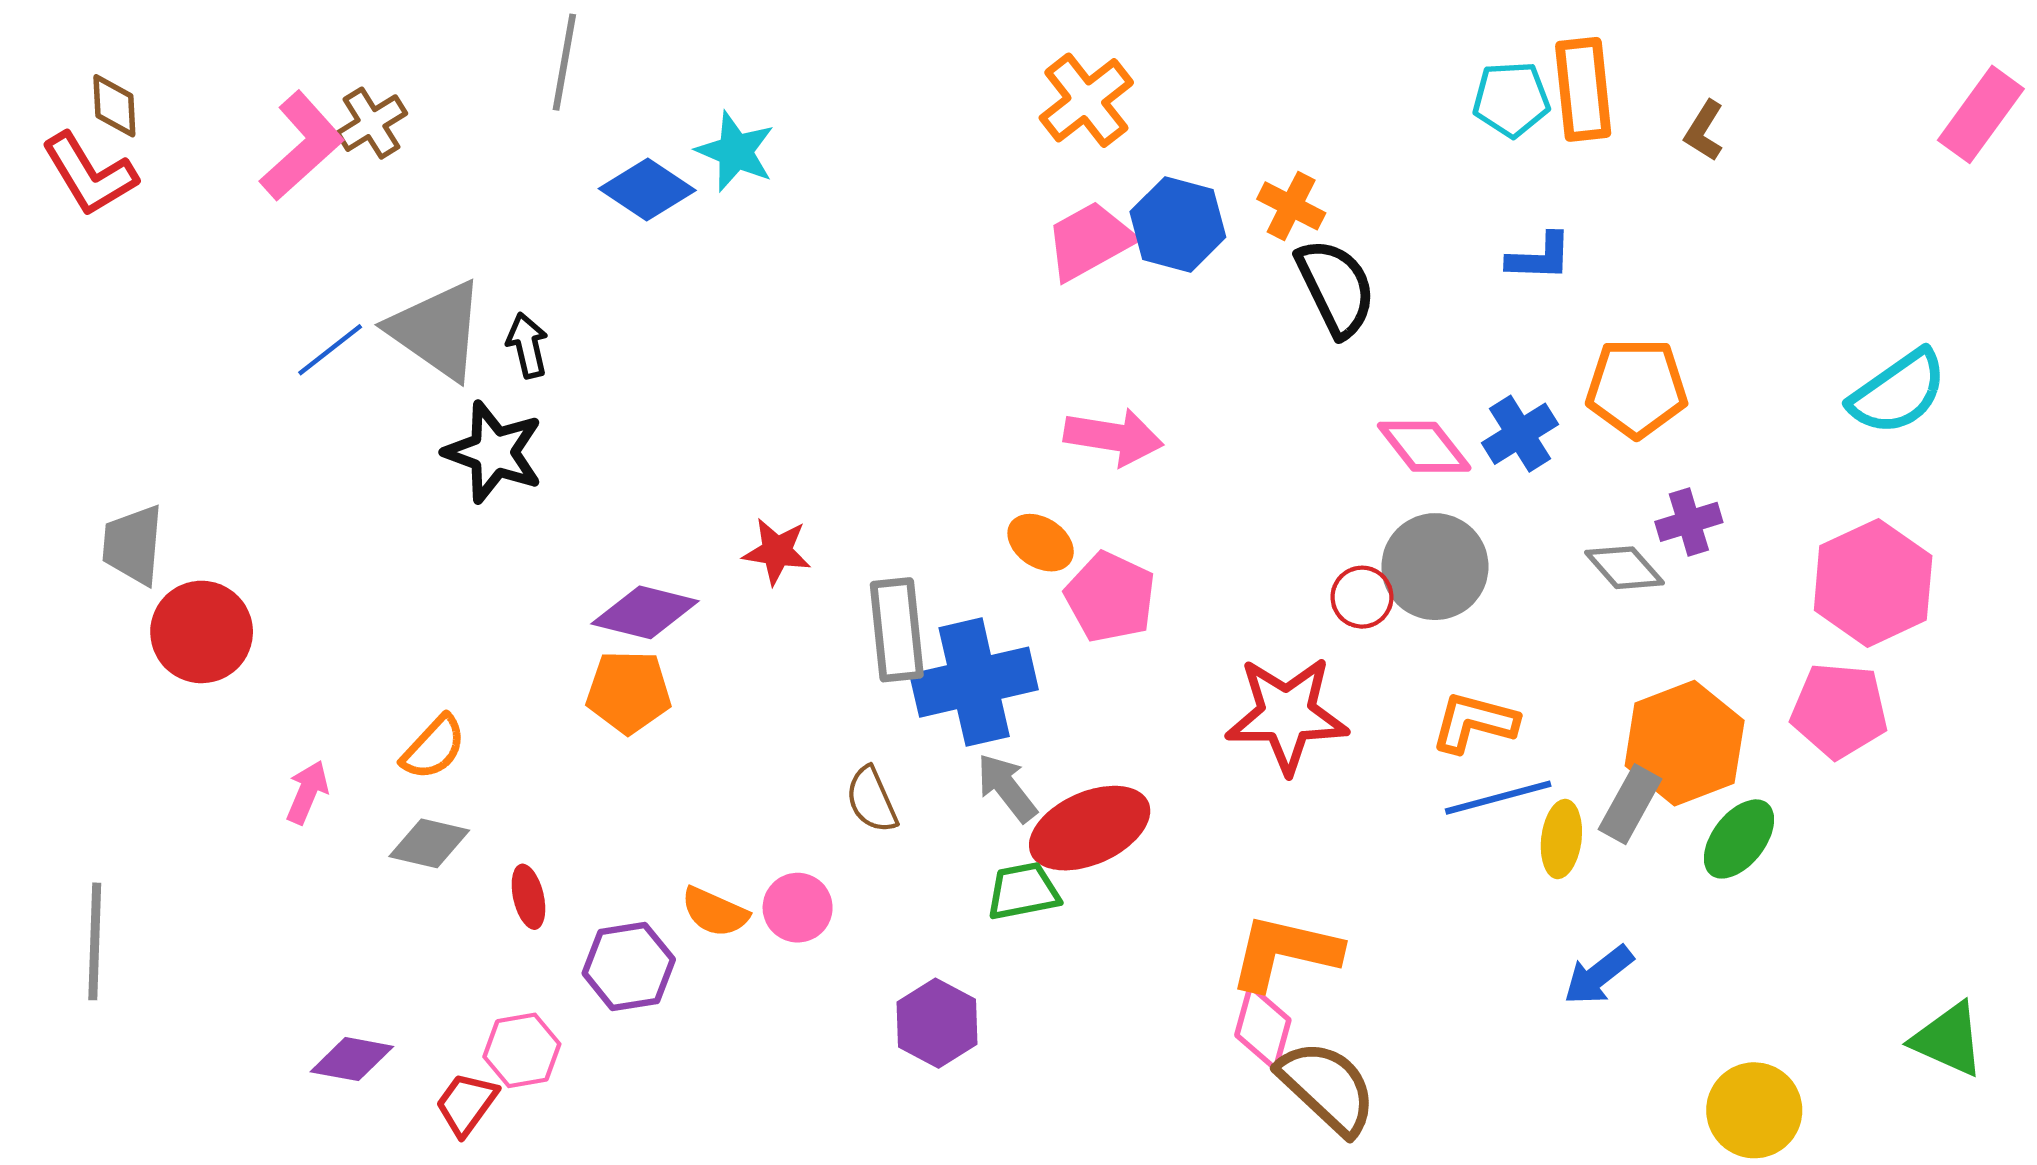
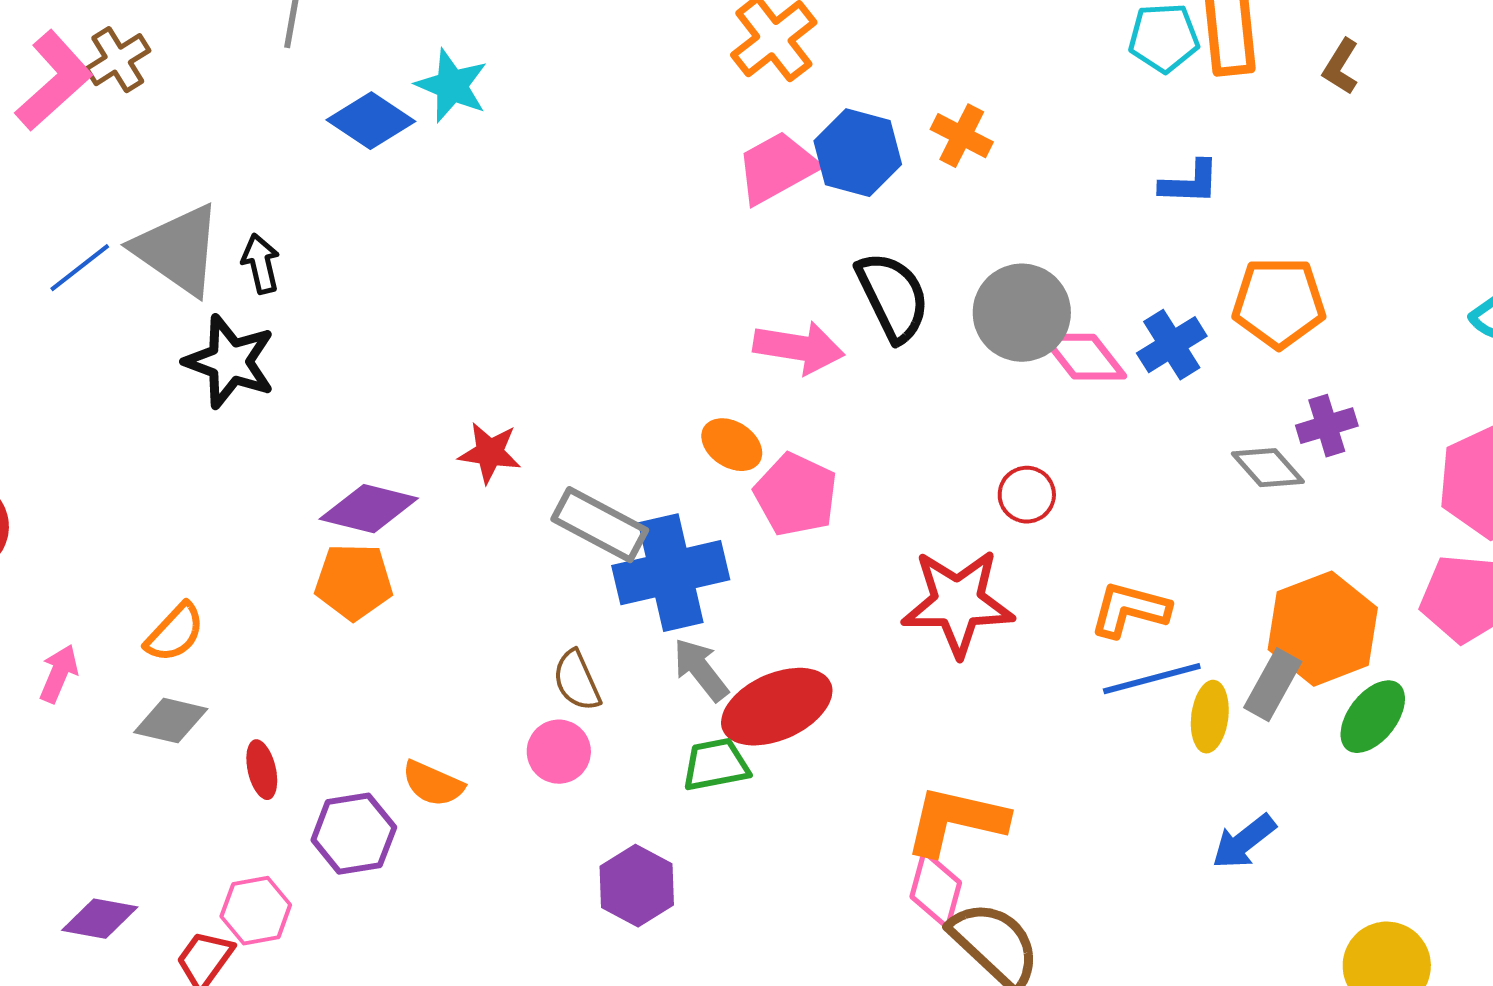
black semicircle: (1336, 288) -> (893, 297), moved
gray circle: (1435, 567) -> (1022, 313), moved
gray rectangle: (897, 630) -> (600, 525), turned -56
pink circle: (798, 908) -> (559, 752), moved

